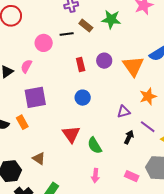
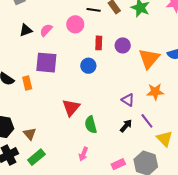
pink circle: (44, 43) -> (75, 24), moved
blue circle: (83, 98) -> (88, 66), moved
purple triangle: (124, 112) -> (128, 100), turned 32
brown triangle: (39, 158) -> (30, 134), moved
pink rectangle: (132, 176) -> (118, 164), turned -64

